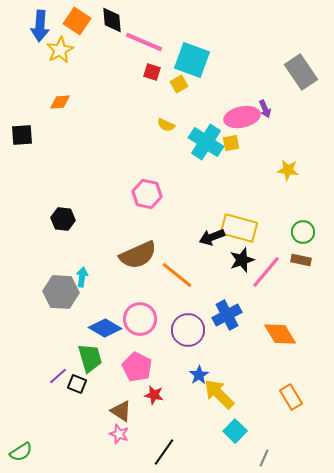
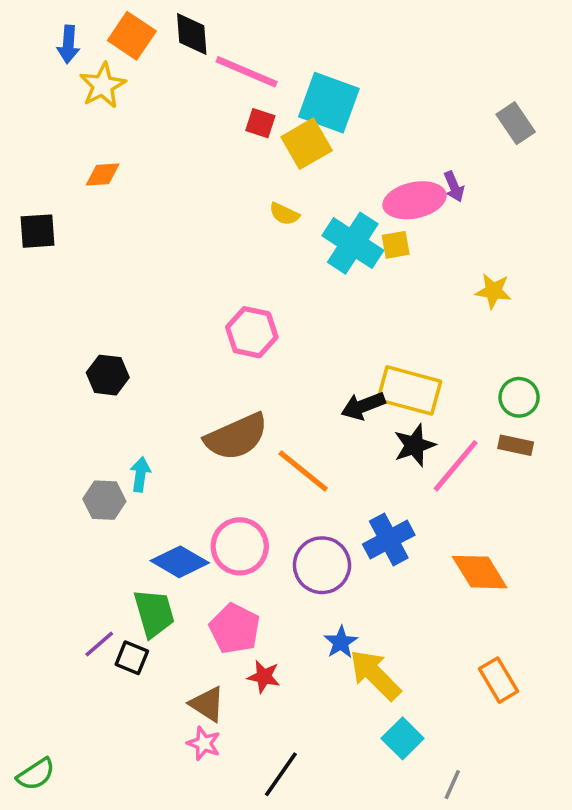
blue arrow: (40, 26) -> (68, 44), size x0.7
gray rectangle: (301, 72) -> (516, 123), size x0.7
yellow square: (179, 84) -> (307, 144), size x1.6
gray hexagon: (61, 292) -> (104, 500), size x0.7

